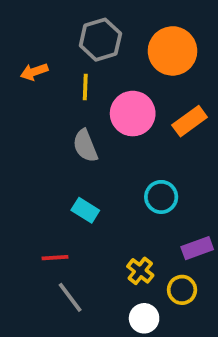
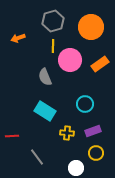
yellow line: (85, 87) -> (53, 46), moved
cyan rectangle: (85, 210) -> (45, 111), size x1.5
purple rectangle: (197, 248) -> (93, 131), moved
red line: (55, 258) -> (12, 136), moved
yellow cross: (140, 271) -> (67, 133), moved, turned -32

